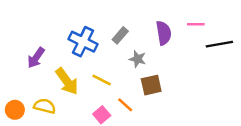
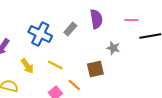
purple semicircle: (164, 33) -> (96, 19), moved
gray star: (138, 59) -> (113, 48), moved
yellow arrow: (67, 81) -> (27, 66), size x0.7

